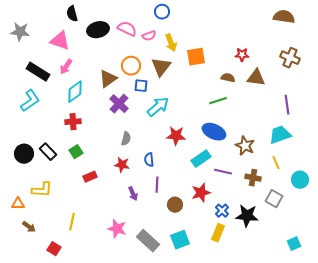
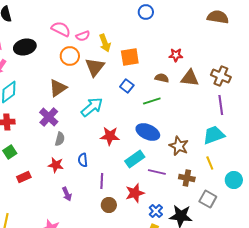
blue circle: (162, 12) -> (146, 12), moved
black ellipse: (98, 30) -> (25, 47), moved
brown cross: (290, 58) -> (221, 76), moved
orange circle: (131, 66) -> (70, 56), moved
brown triangle: (108, 79) -> (58, 88), moved
blue square: (141, 86) -> (127, 86), moved, turned 32
purple cross: (119, 104) -> (49, 117), moved
purple line: (157, 185) -> (102, 181), moved

